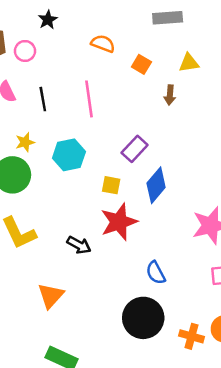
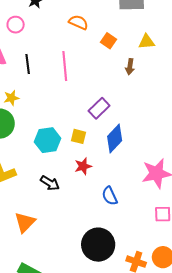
cyan hexagon: (69, 155) -> (48, 140), moved
red star: (119, 222) -> (83, 166), size x0.6
blue semicircle: (156, 273) -> (110, 196), moved

